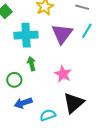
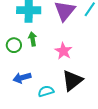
green circle: (14, 80) -> (14, 45), moved

